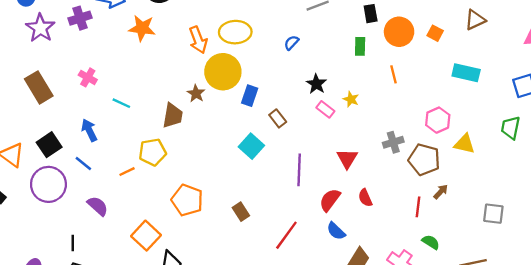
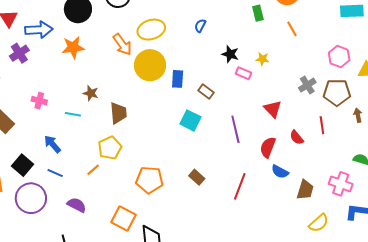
brown star: (196, 93) -> (91, 93), moved
brown arrow: (441, 192) -> (358, 115), turned -40
red line: (418, 207) -> (322, 125), moved

